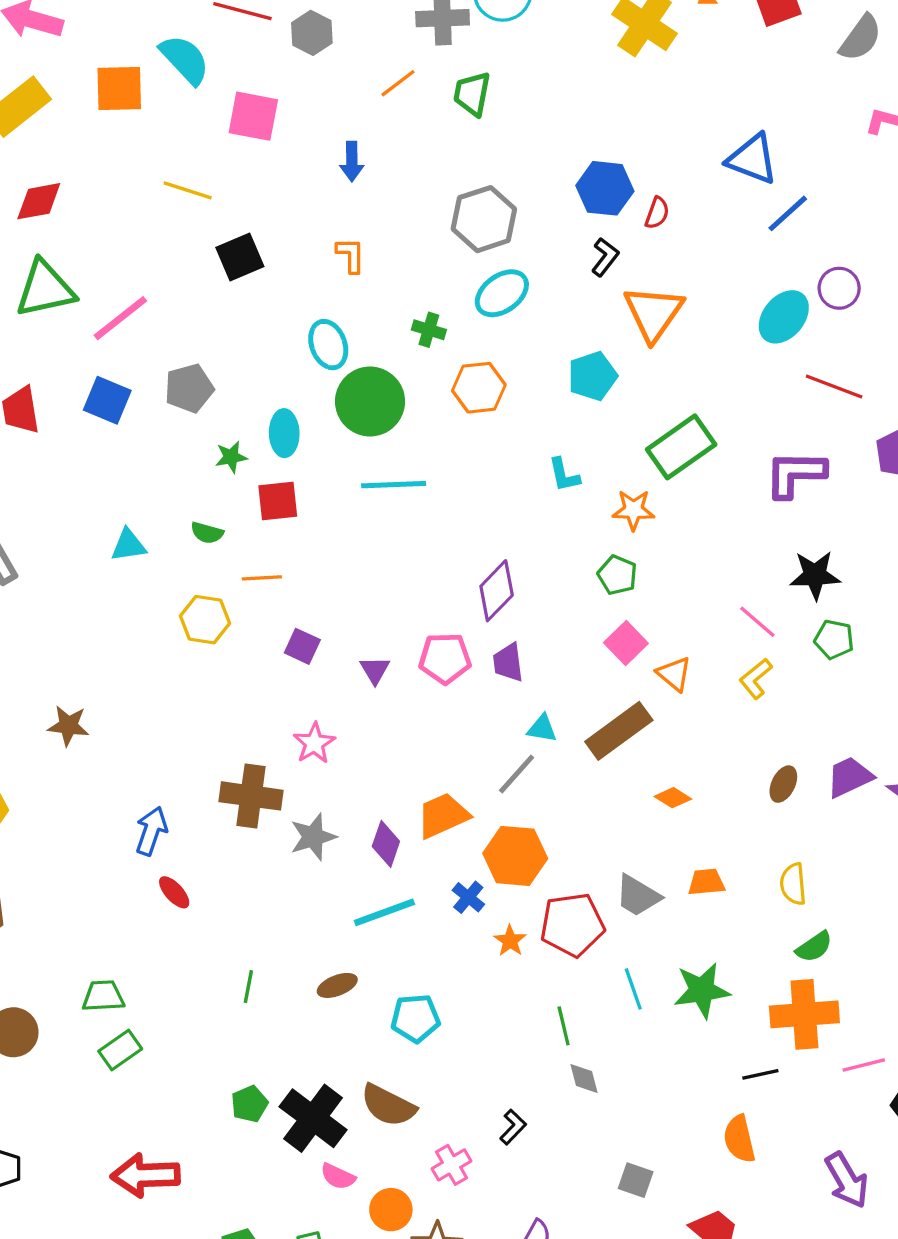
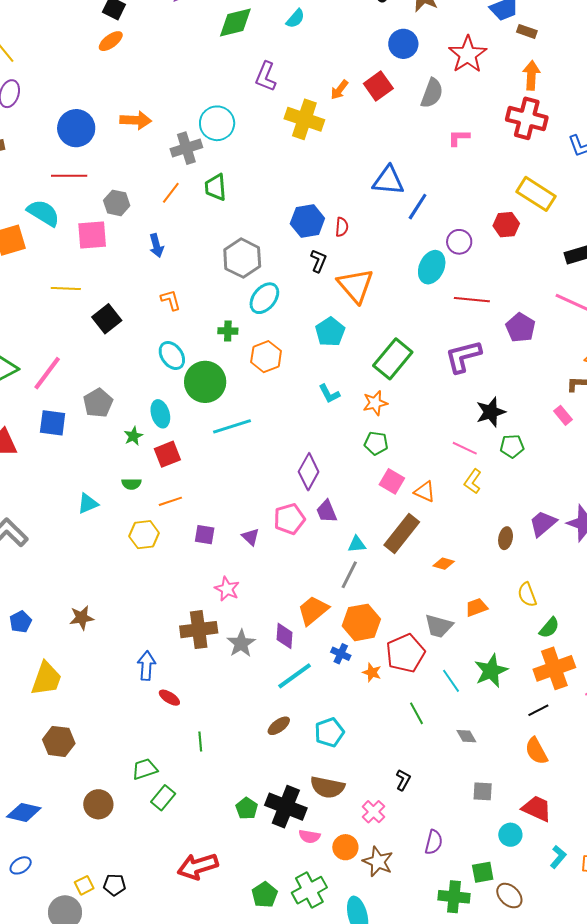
gray hexagon: (312, 33) -> (117, 203), moved
green line: (248, 987) -> (200, 742), moved
gray diamond: (584, 1079) -> (466, 736), moved

